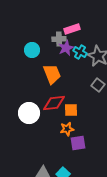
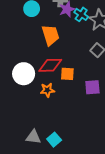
orange star: (67, 129) -> (47, 90), moved
purple square: (78, 143) -> (92, 87), moved

